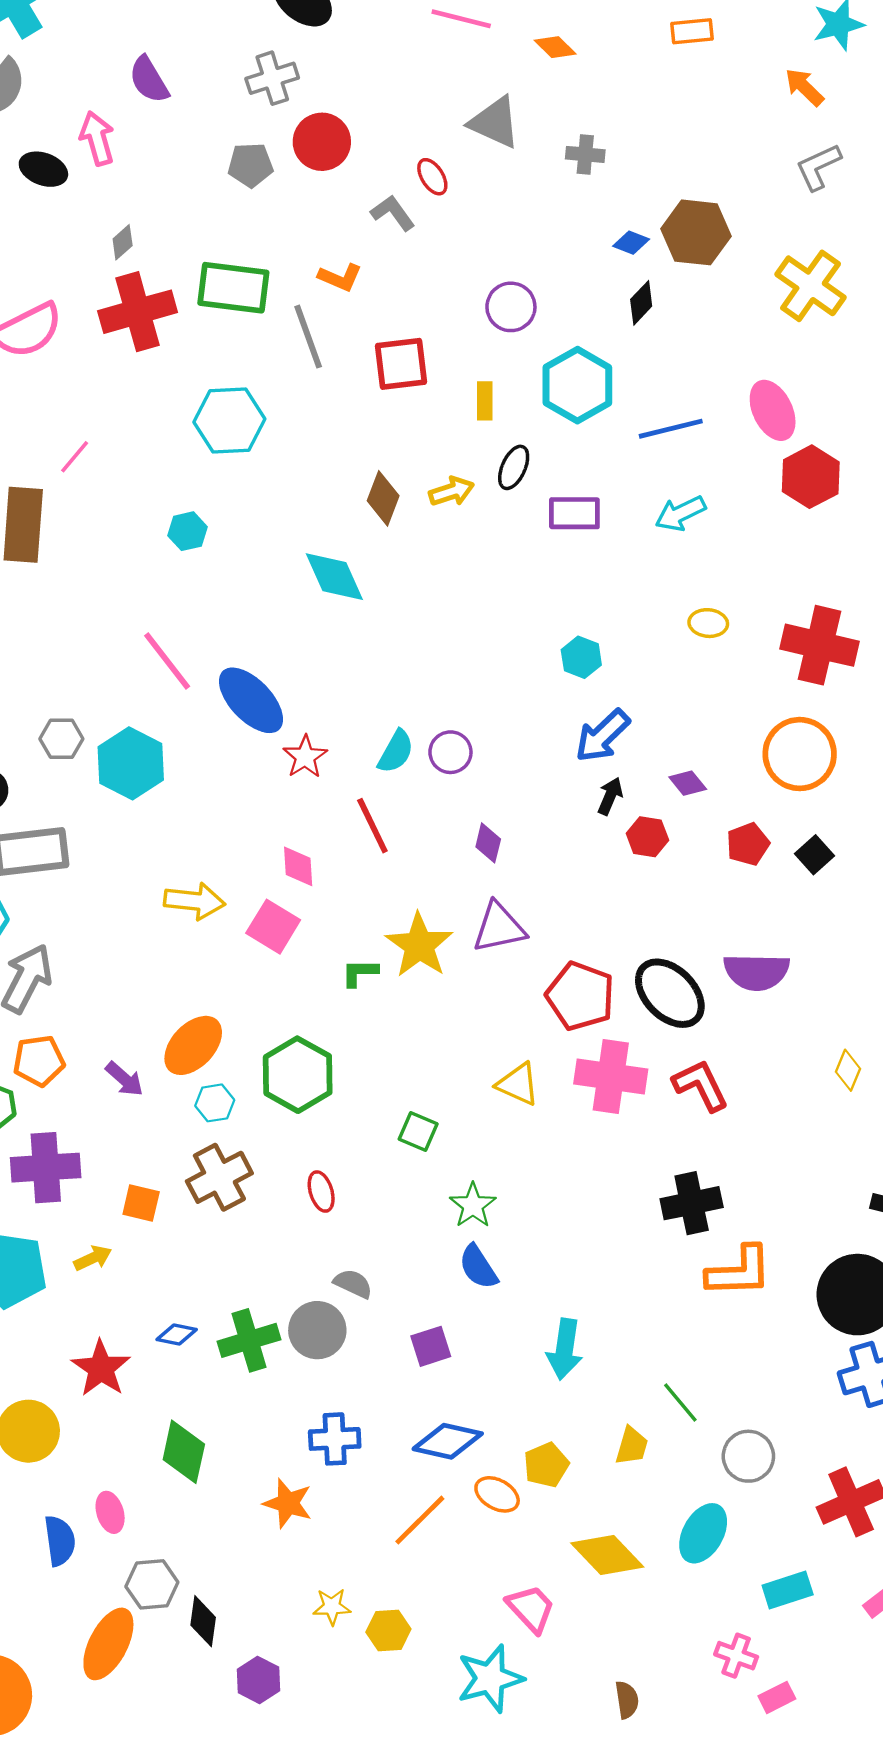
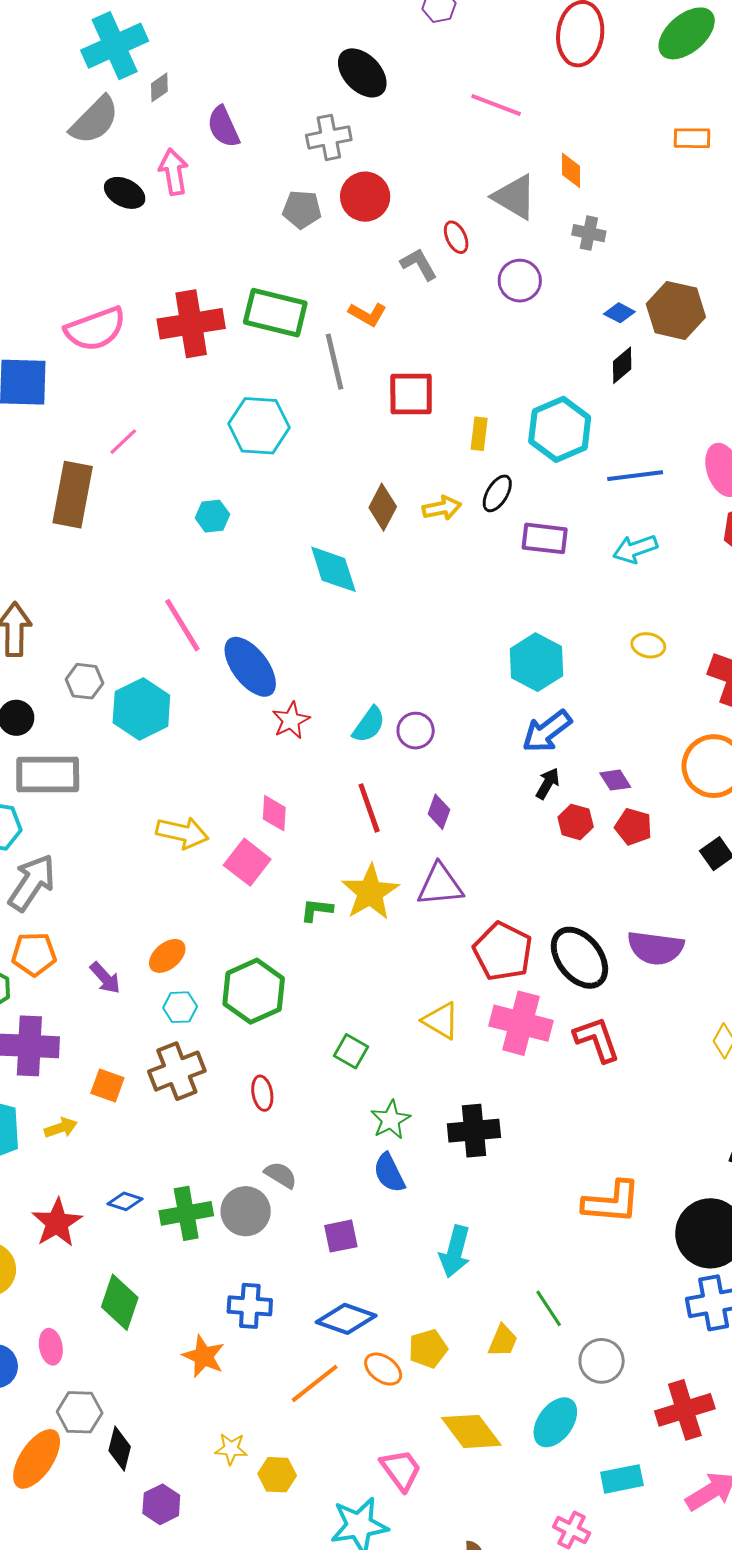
orange diamond: (555, 47) -> (571, 170), moved, turned 39
gray diamond: (123, 242) -> (159, 87), moved
purple circle: (511, 307) -> (520, 281), moved
cyan hexagon: (581, 657) -> (537, 662), size x1.6
red line: (372, 826) -> (369, 808), moved
red pentagon: (748, 844) -> (633, 827), moved, turned 30
orange ellipse: (193, 1045) -> (167, 956), size x0.7
black cross: (692, 1203) -> (474, 1131), moved

